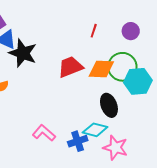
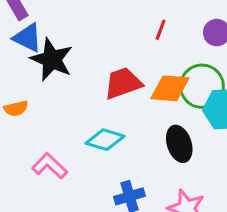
cyan diamond: (95, 130) -> (105, 140), moved
pink L-shape: (44, 133) -> (50, 166), moved

